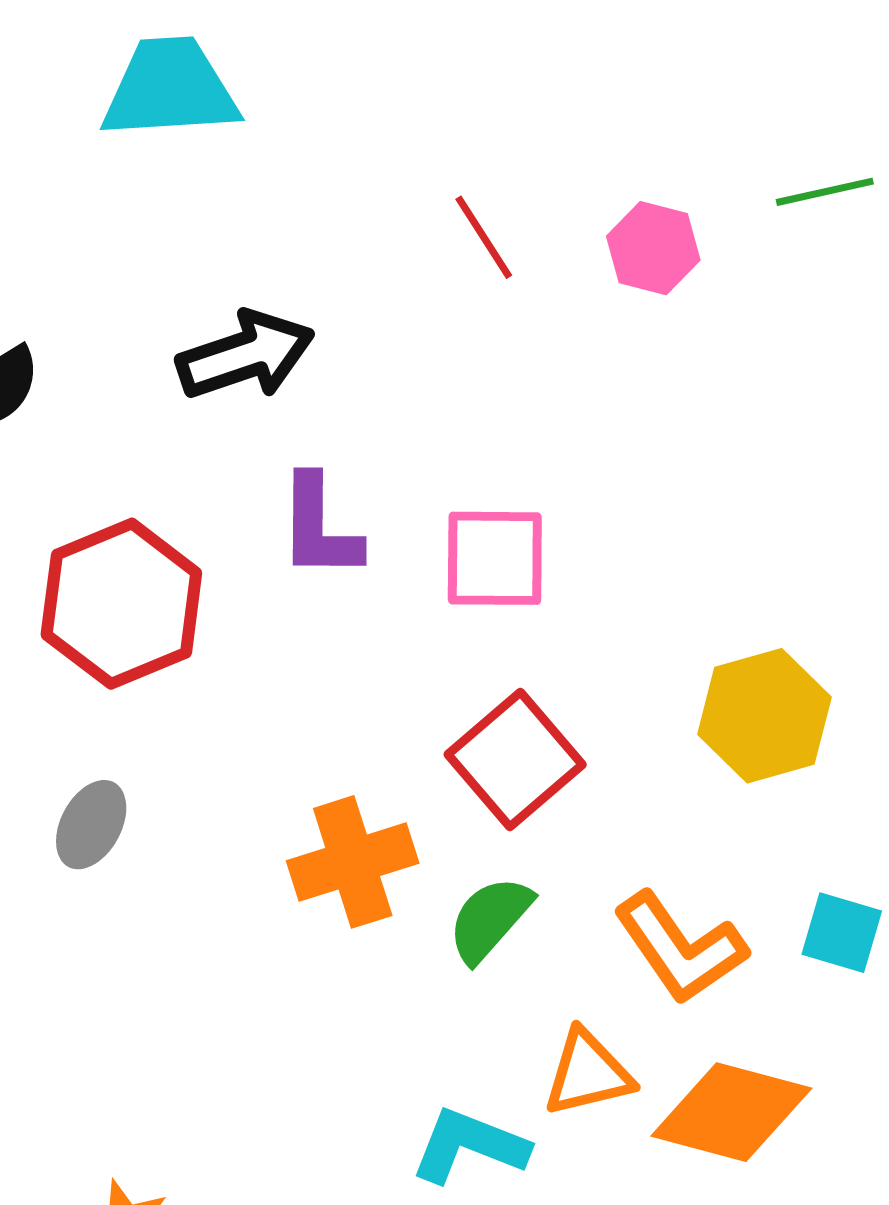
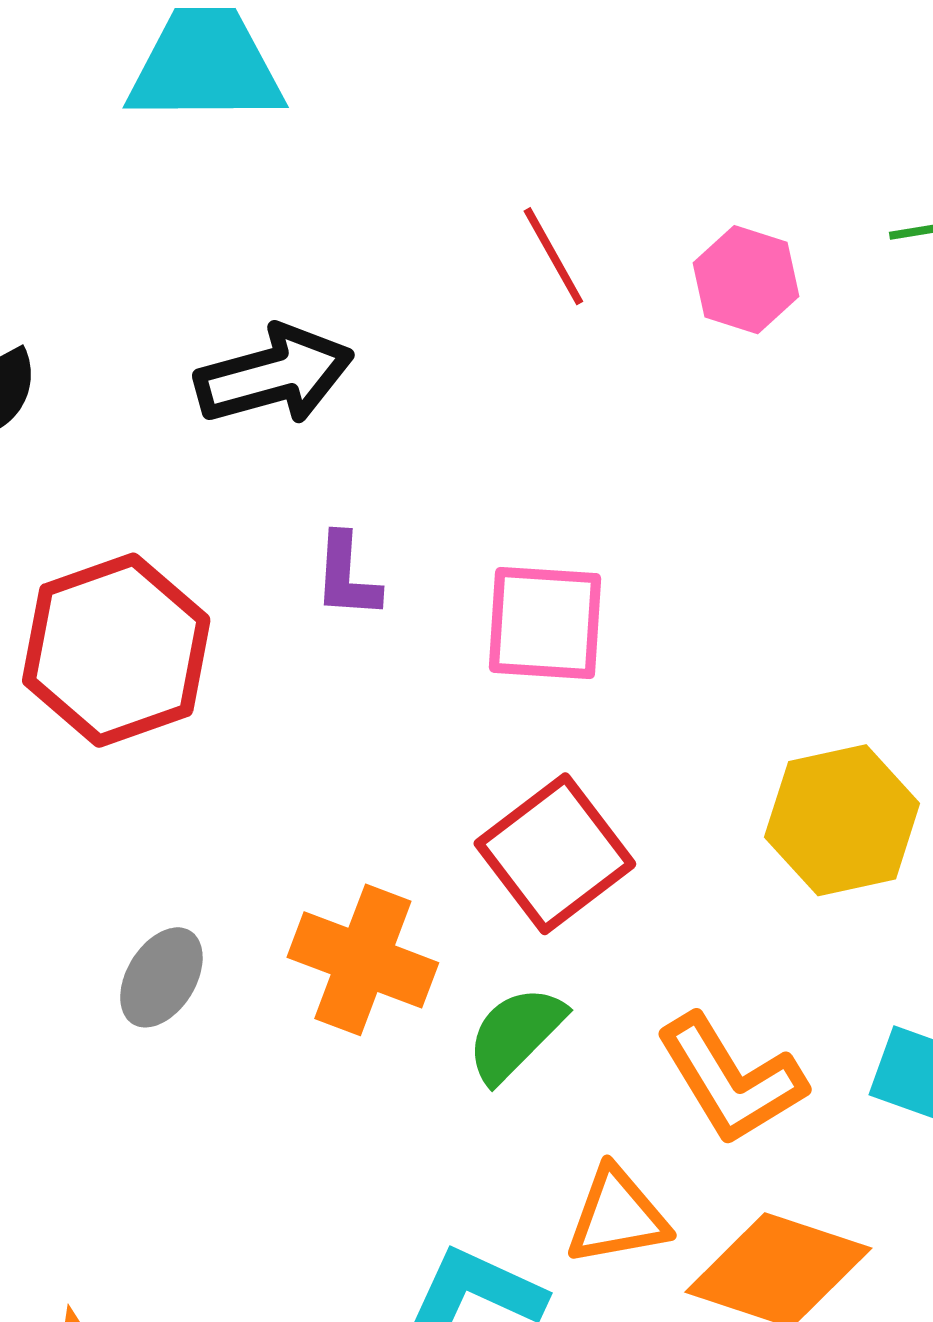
purple L-shape: (319, 527) -> (347, 576), size x0.7
gray ellipse: (91, 825) -> (161, 977), moved
orange cross: (353, 862) -> (363, 960), turned 35

